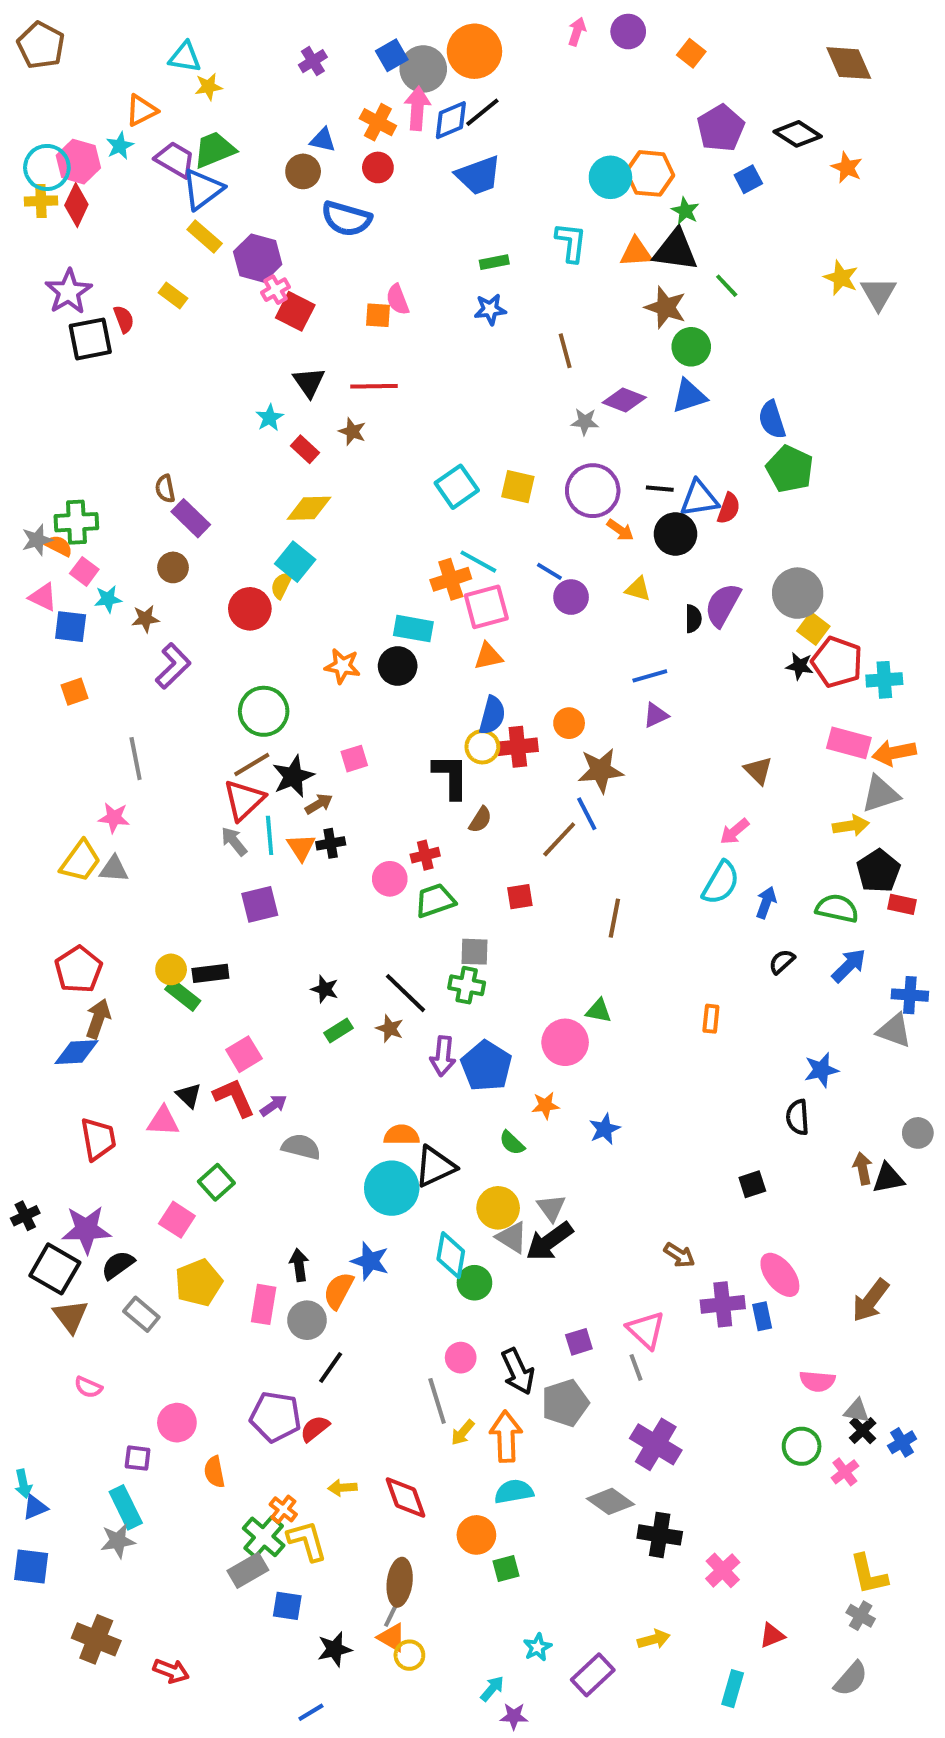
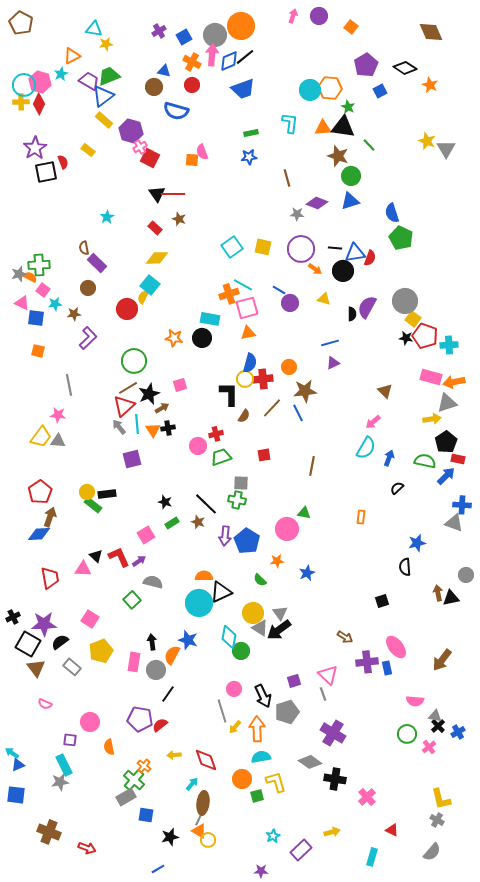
blue square: (392, 55) -> (184, 37), moved
red line: (374, 386) -> (173, 194), moved
cyan star: (270, 418) -> (107, 217), moved
orange square: (74, 692) -> (38, 351), turned 32
brown line: (559, 839) -> (272, 408), moved
blue arrow: (849, 965) -> (446, 476), moved
pink square: (244, 1054) -> (146, 535), moved
green square: (216, 1182) -> (132, 600), moved
cyan arrow: (23, 1484) -> (12, 753), turned 136
yellow L-shape: (307, 1541) -> (276, 782), moved
red triangle: (772, 1635) -> (392, 830), turned 48
cyan arrow: (492, 1689) -> (192, 784), moved

